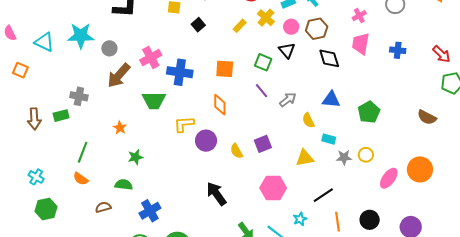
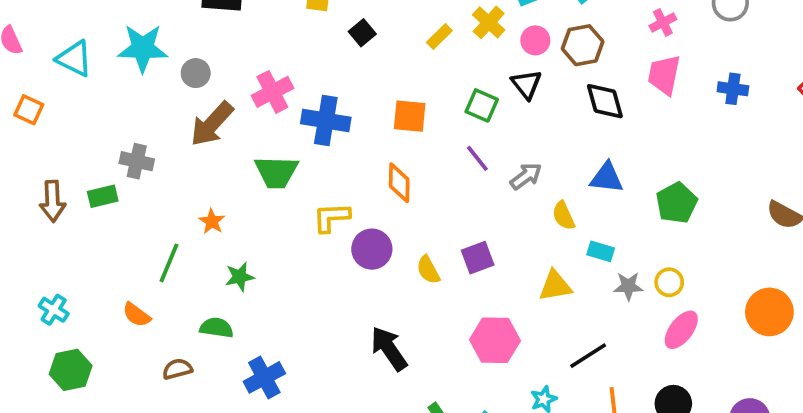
green line: (83, 152) -> (169, 263), moved
pink ellipse: (389, 178) -> (681, 330), moved

